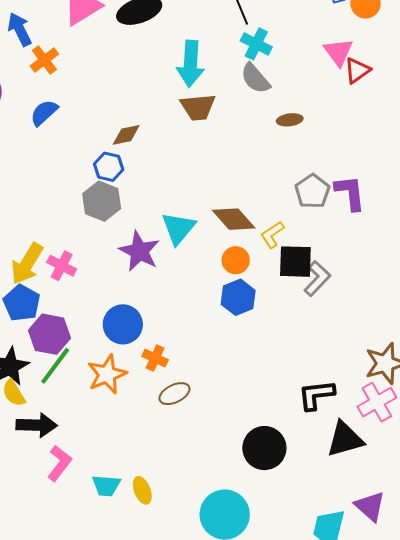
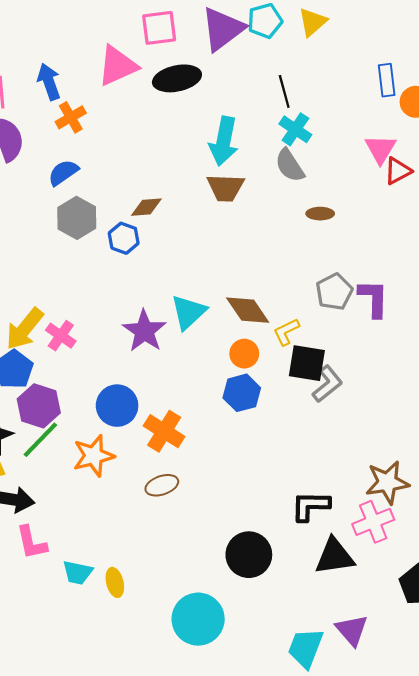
gray hexagon: (102, 201) -> (77, 218), moved
orange cross: (155, 358) -> (164, 431), moved, size x1.5
pink L-shape: (59, 463) -> (32, 543), turned 123

